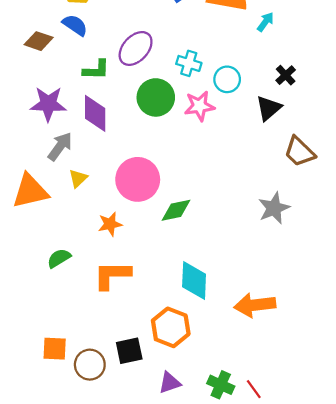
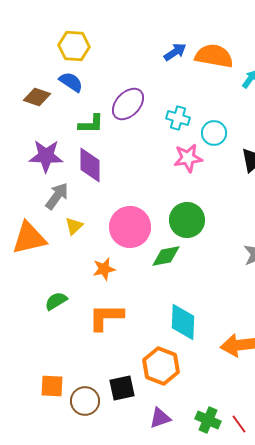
green circle: (156, 97) -> (187, 220), moved

